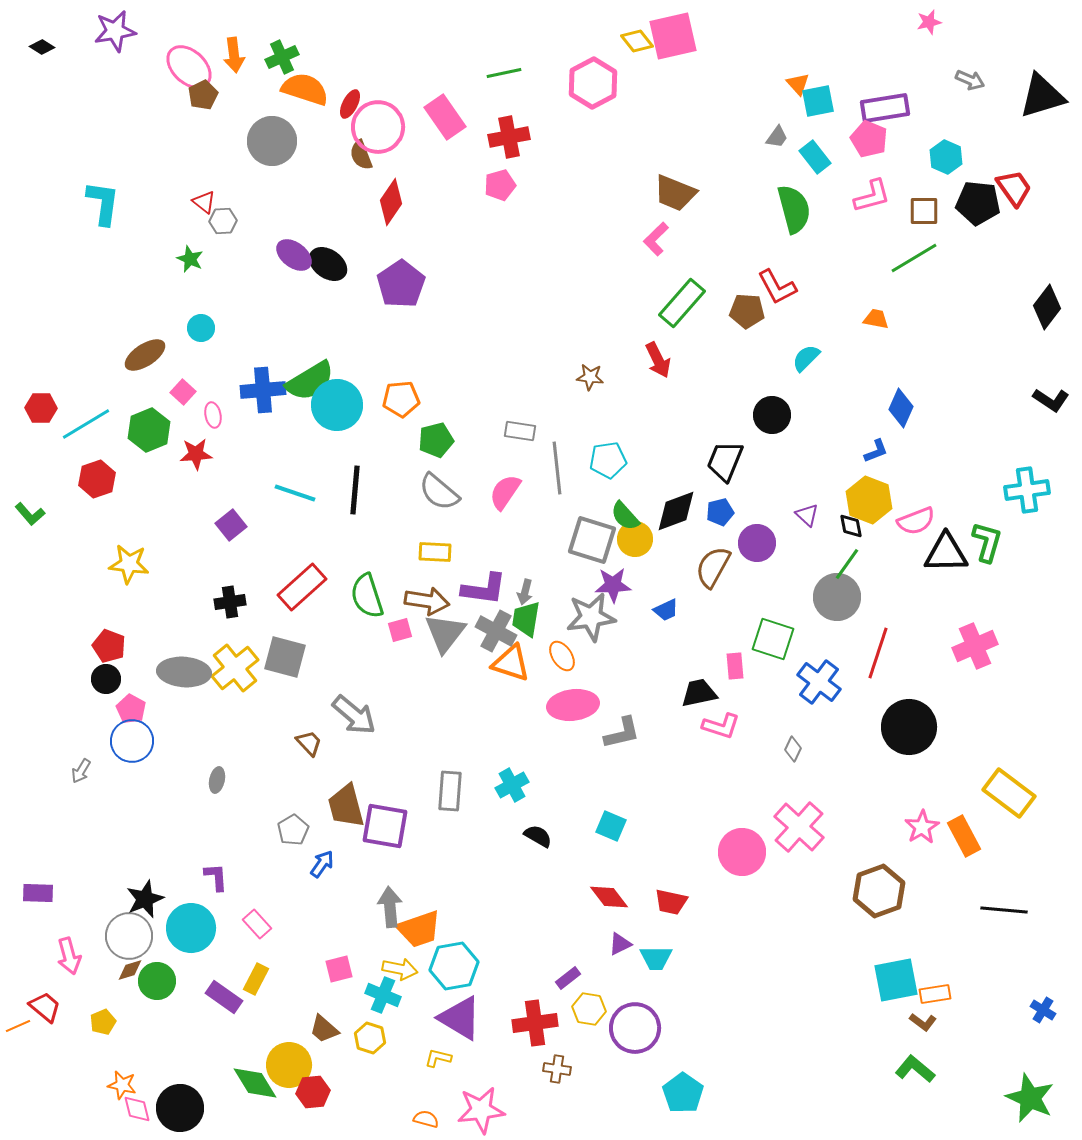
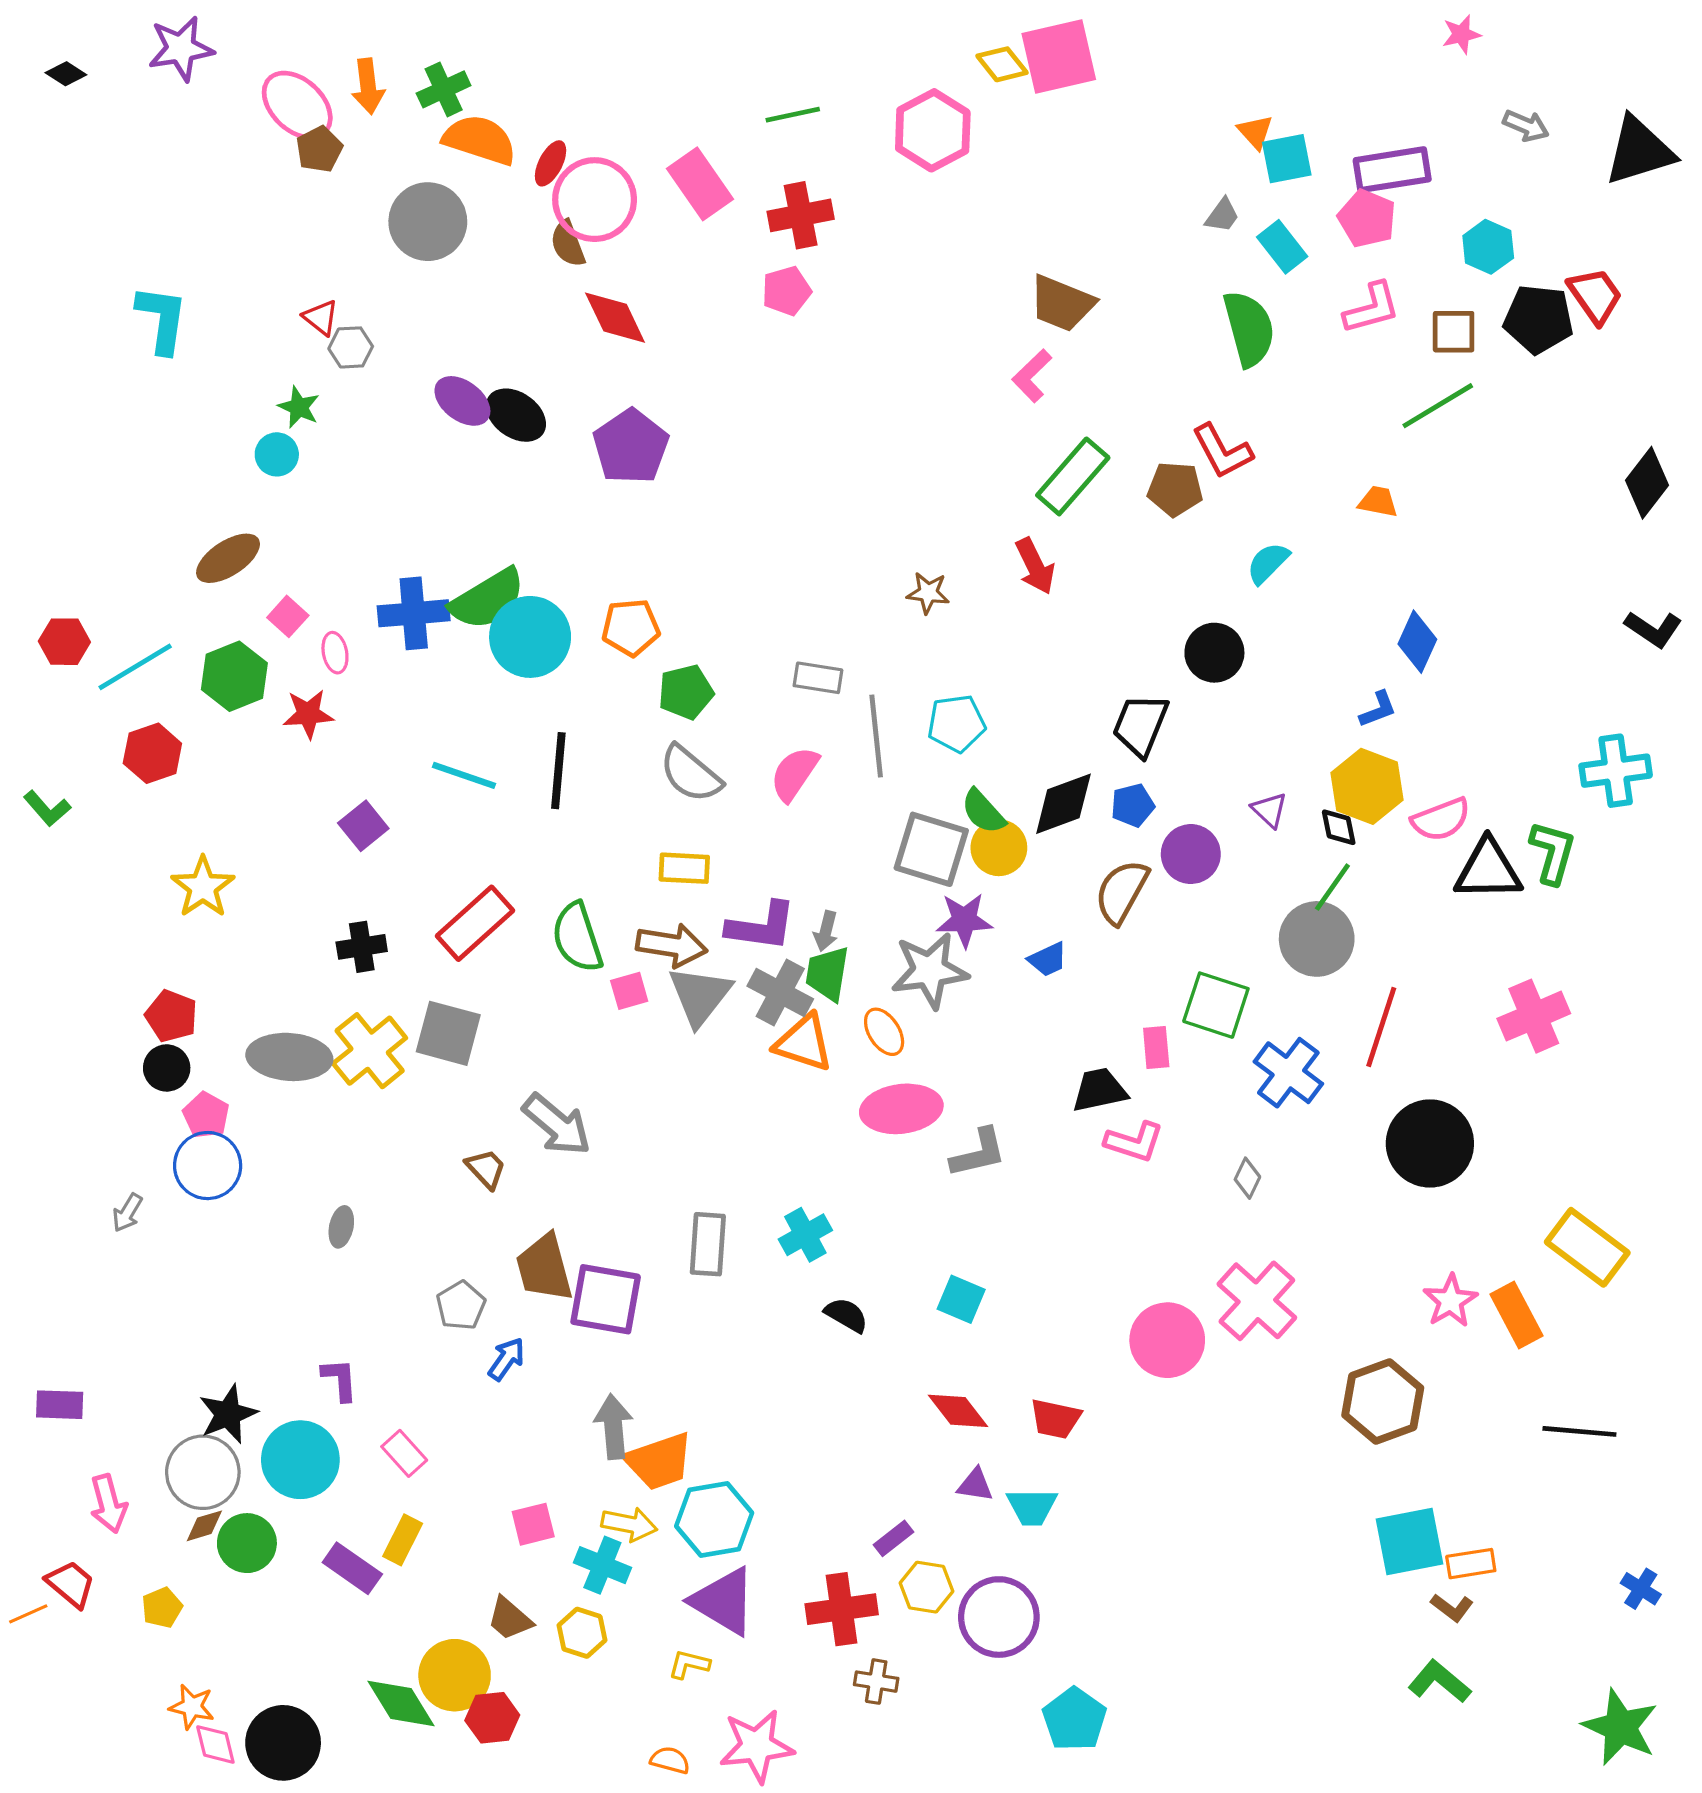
red diamond: (391, 202) -> (615, 318), turned -60
cyan circle: (201, 328) -> (277, 454), moved
yellow star: (129, 564) -> (203, 887), turned 30
purple triangle: (620, 944) -> (975, 1485), turned 35

